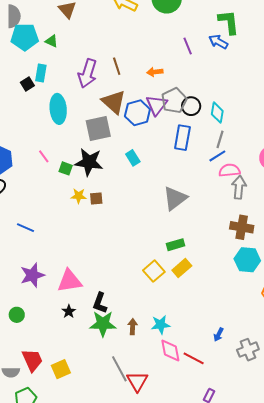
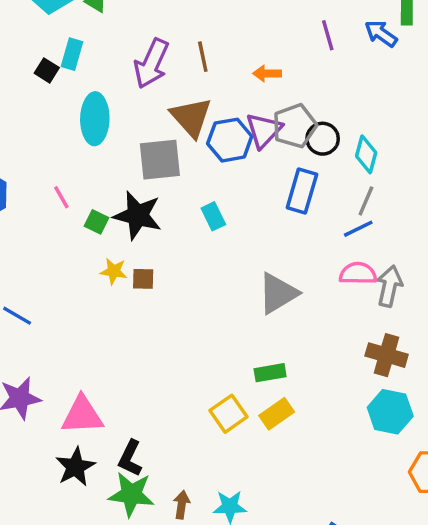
black square: (27, 84) -> (47, 70), turned -32
pink semicircle: (230, 170) -> (358, 273), moved
black star: (69, 311) -> (75, 467), size x1.6

